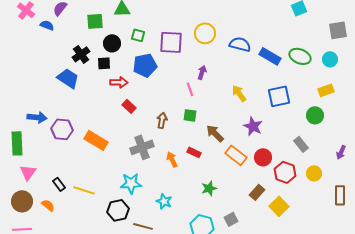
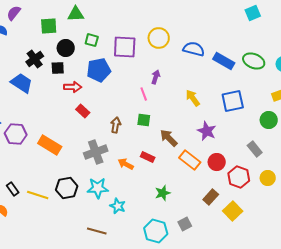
orange arrow: (172, 159) -> (126, 164), turned -35
cyan star: (131, 183) -> (98, 188), moved
black hexagon: (118, 210) -> (67, 188), moved

